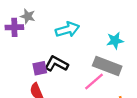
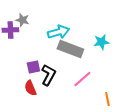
black L-shape: (56, 64) -> (48, 75), moved, turned 90
gray rectangle: (107, 66) -> (70, 49), moved

